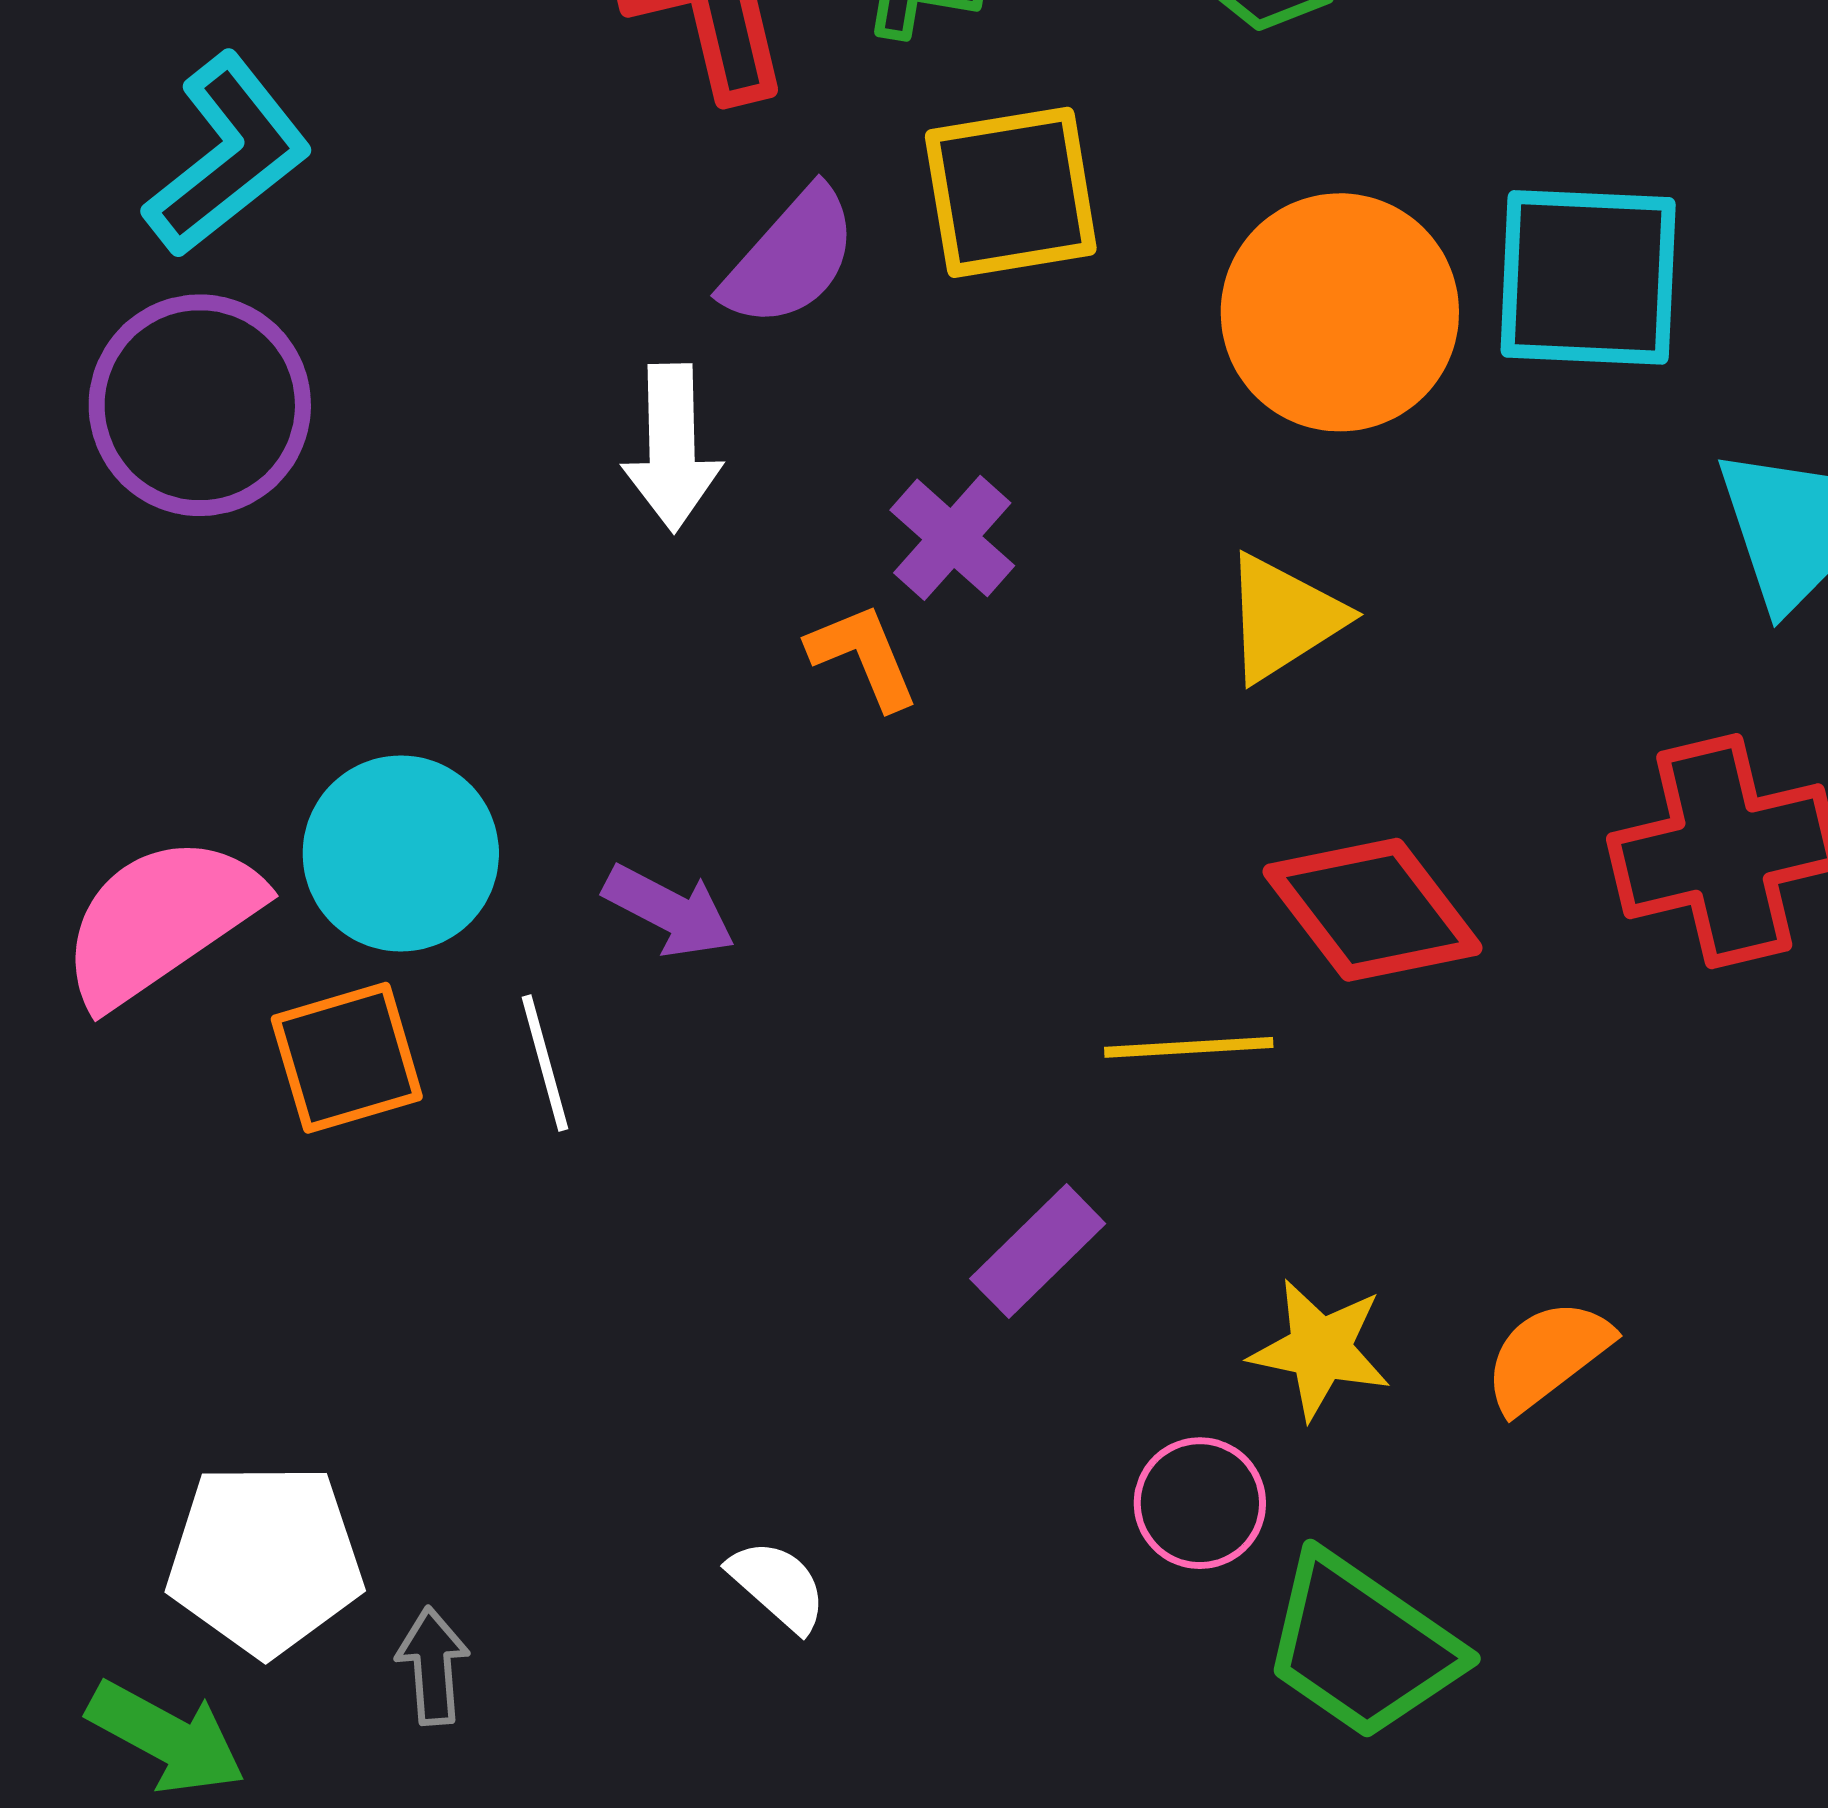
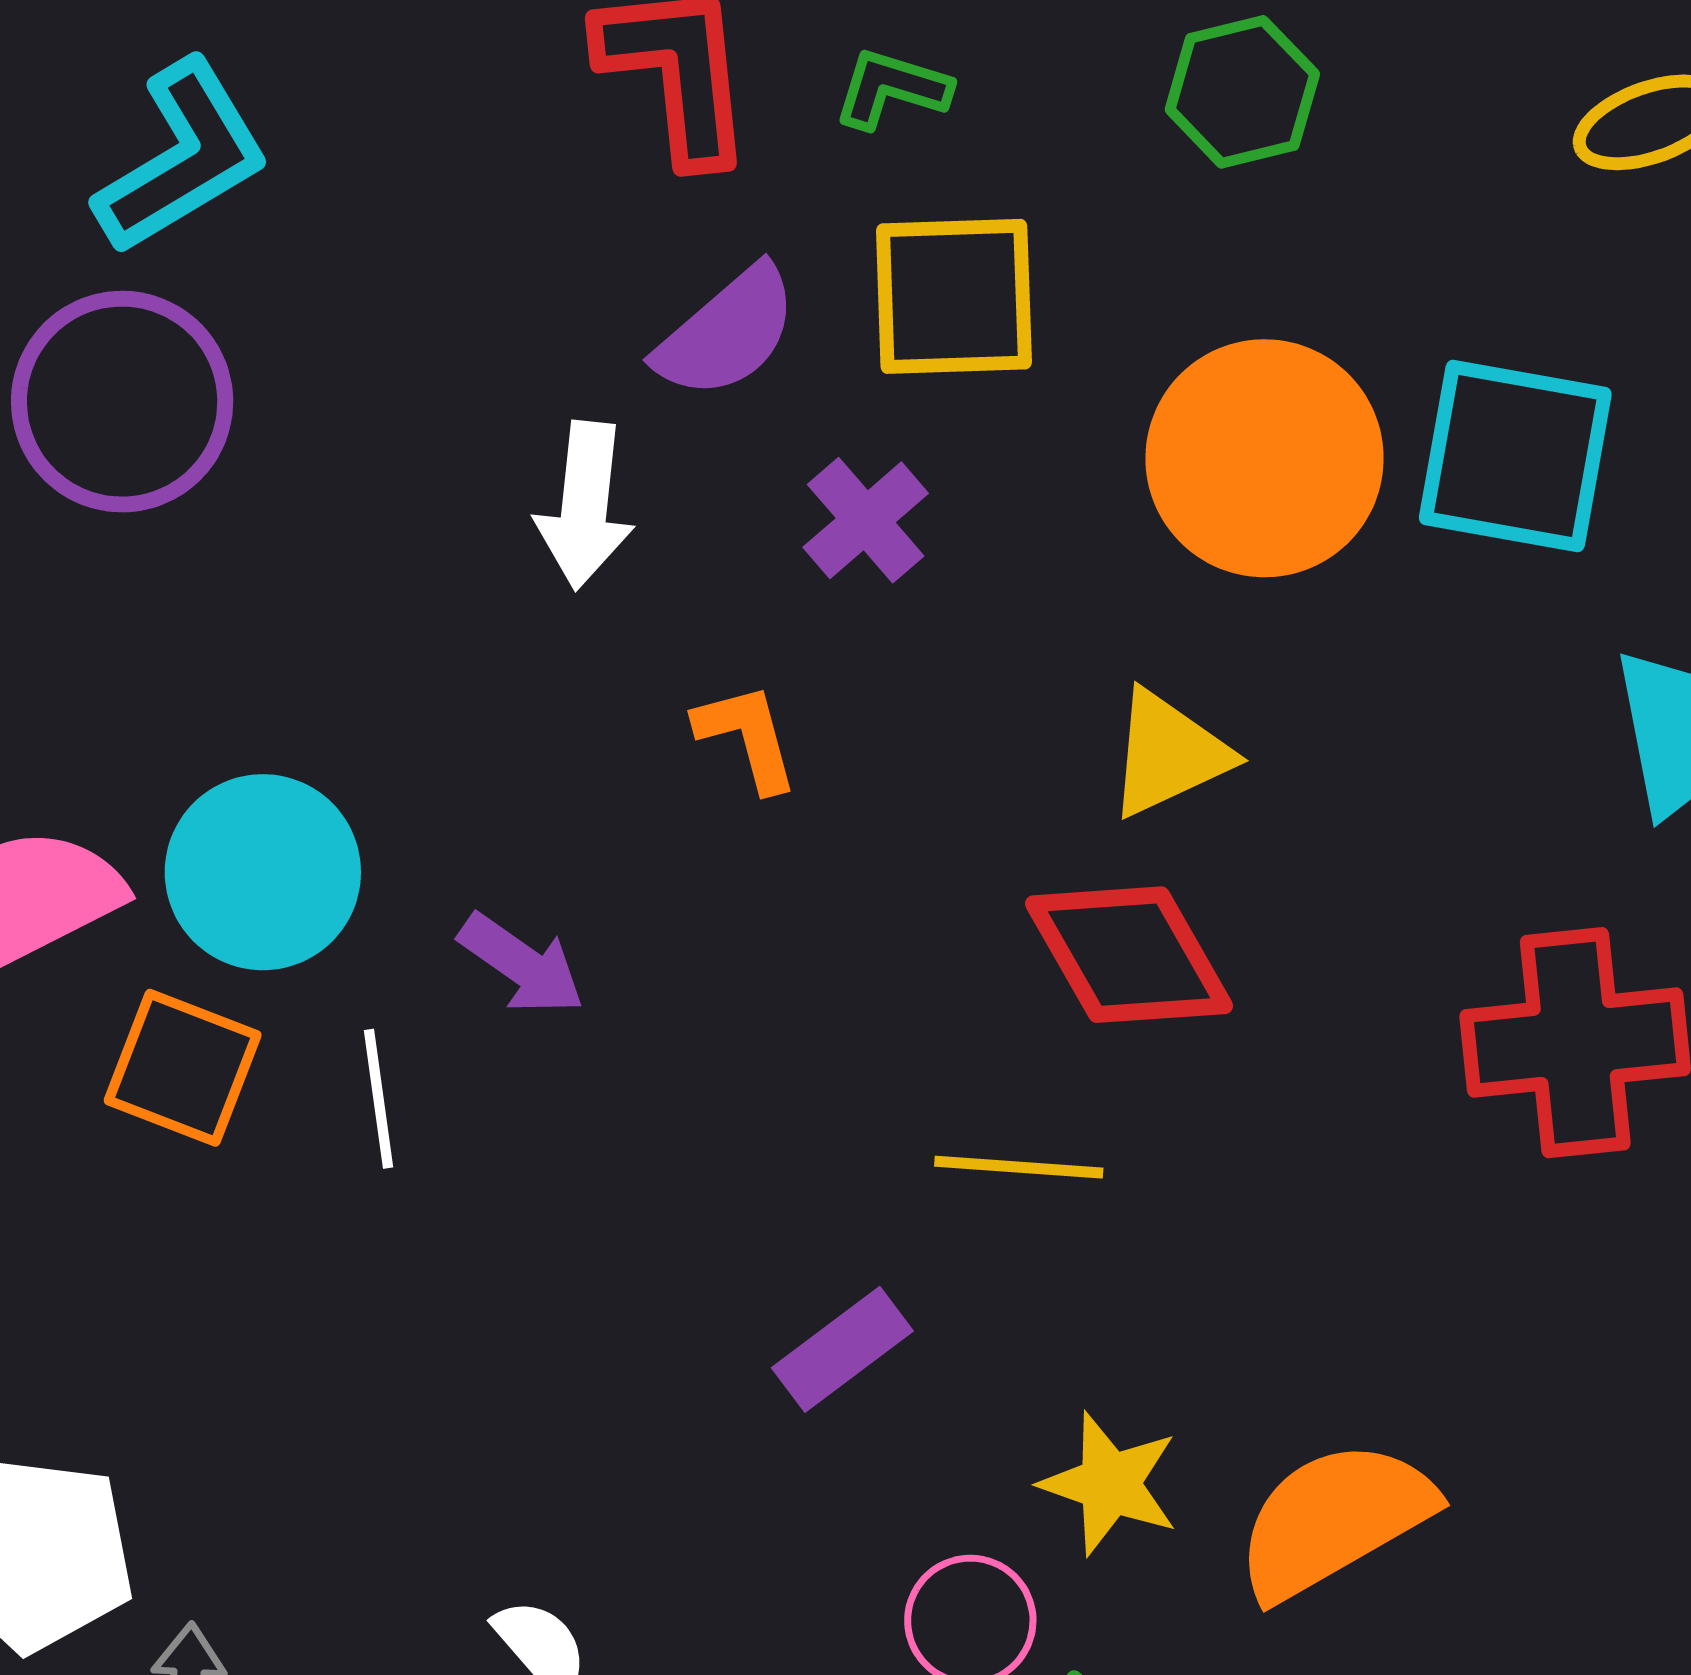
purple cross: (952, 538) -> (866, 520), moved
red diamond: (1372, 910) -> (1129, 955), moved
orange square: (347, 1058) -> (183, 1068), turned 30
orange semicircle: (1547, 1356) -> (1334, 1520), size x1.5

